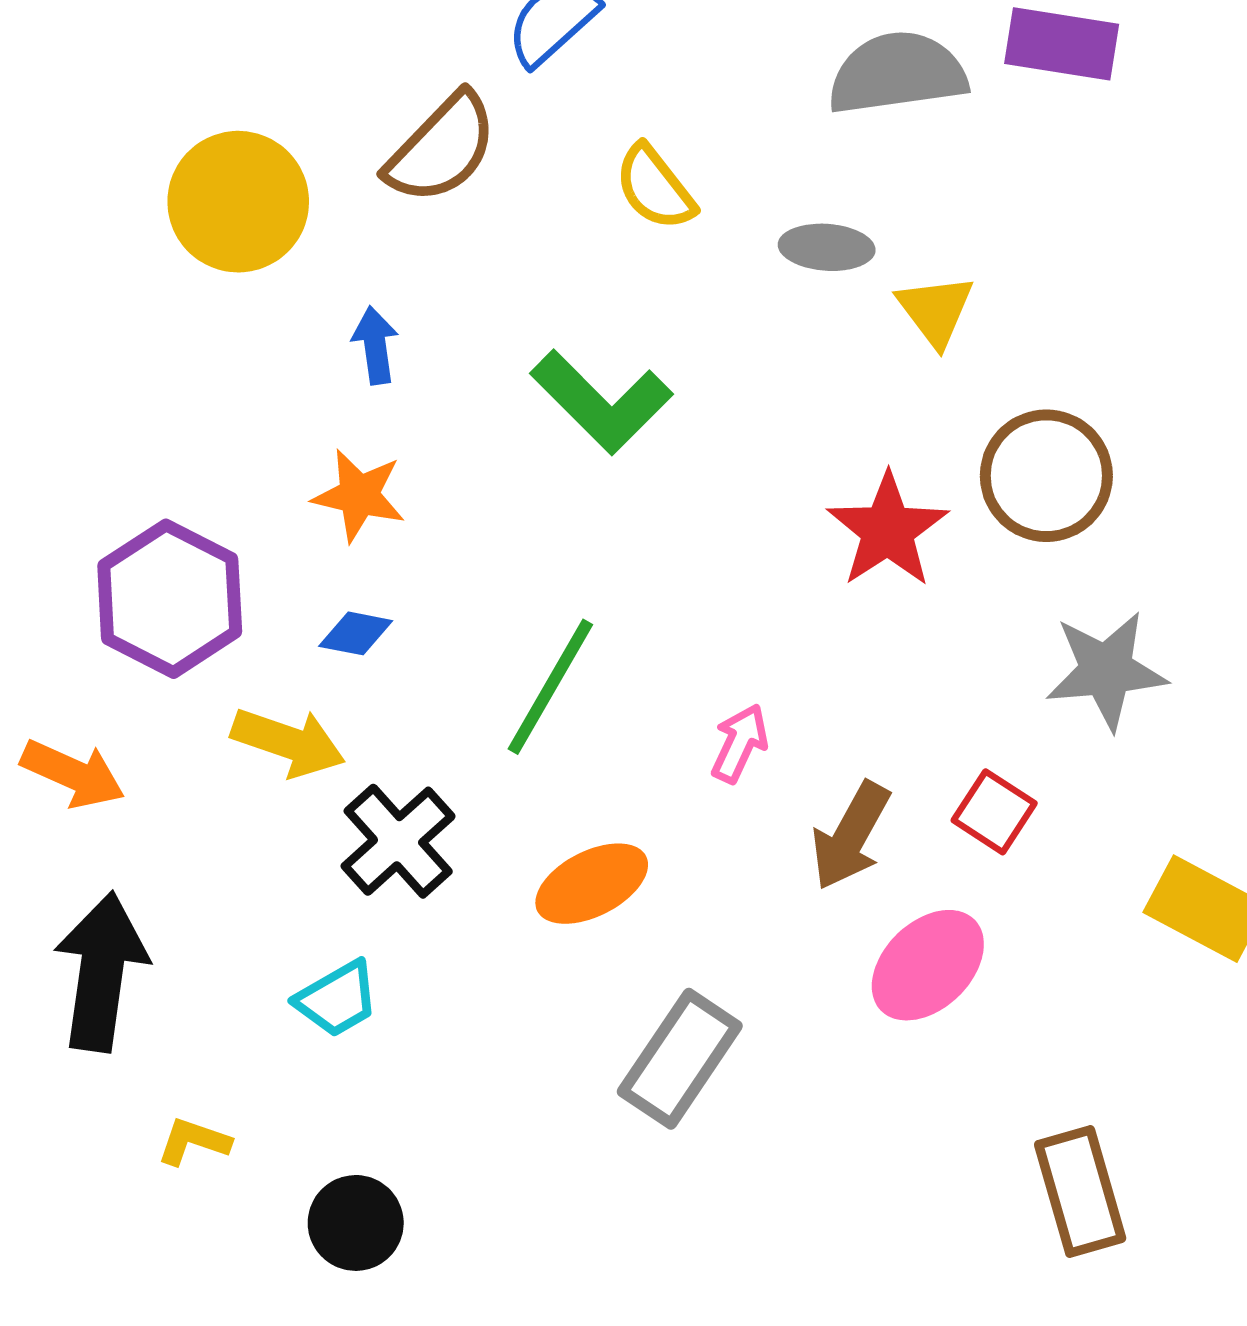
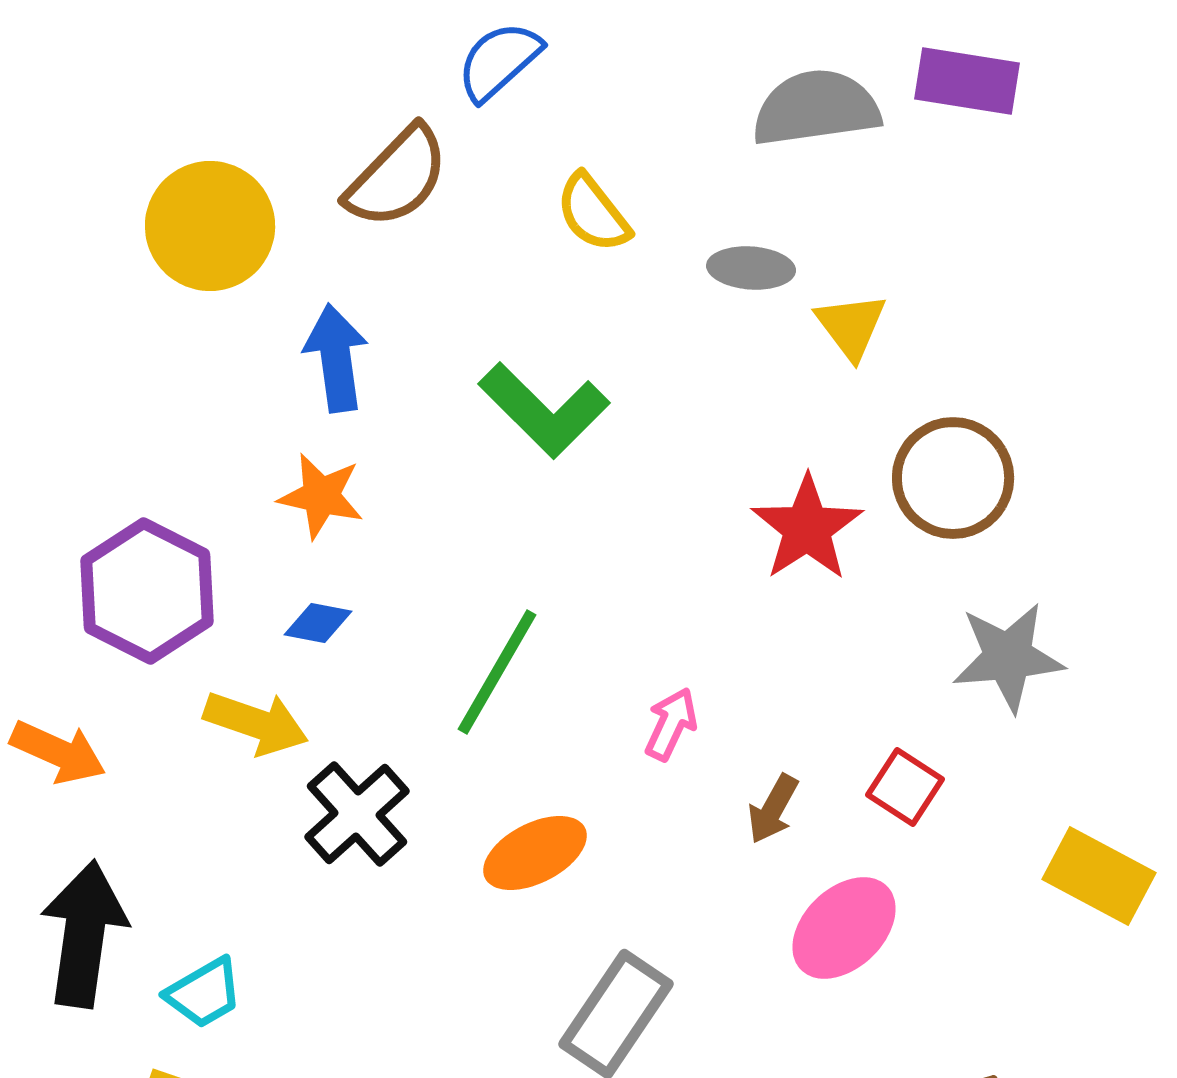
blue arrow: (375, 345) -> (336, 358), size x1.5
brown arrow: (851, 836) -> (773, 809), size x0.7
cyan trapezoid: (337, 999) -> (204, 993), moved

